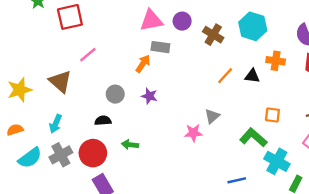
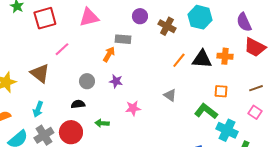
pink triangle: (151, 20) -> (89, 17), moved
orange cross: (276, 61) -> (225, 56), moved
black triangle: (252, 76) -> (202, 59), size x1.5
gray triangle: (212, 116) -> (170, 95), turned -40
pink star: (193, 133) -> (133, 108), moved

